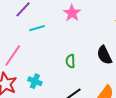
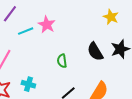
pink star: (72, 13) -> (47, 25), moved

